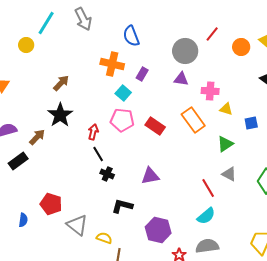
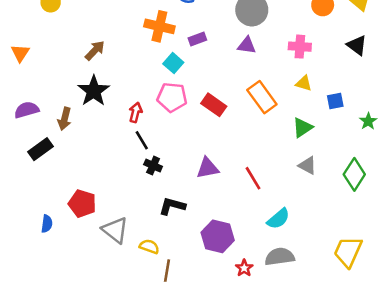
purple rectangle: (142, 74) -> (197, 39), turned 40
pink cross: (210, 91) -> (300, 47), moved
brown arrow: (37, 137) -> (65, 119), turned 150
red line: (208, 188) -> (253, 178), moved

